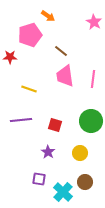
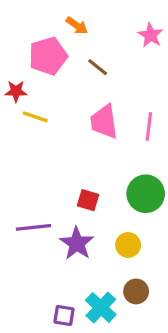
brown line: (61, 51) -> (98, 67), moved
yellow line: (29, 89) -> (35, 117), moved
purple line: (21, 120) -> (34, 227), moved
purple star: (48, 152) -> (77, 243), size x1.5
purple square: (39, 179) -> (64, 315), moved

